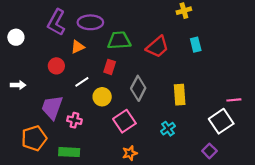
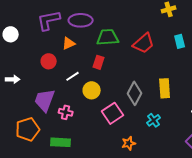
purple L-shape: (56, 22) -> (49, 20), turned 50
gray diamond: (138, 88) -> (135, 93), moved
orange star: (130, 153) -> (129, 143), moved

